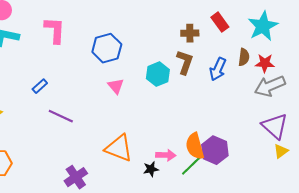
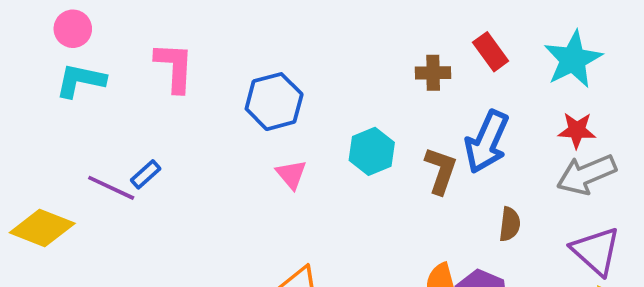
brown semicircle: (244, 57) -> (510, 224), moved
brown L-shape: (185, 62) -> (441, 171), moved
blue arrow: (218, 69) -> (487, 142), size x1.4
purple line: (61, 116) -> (111, 188), moved

